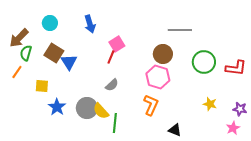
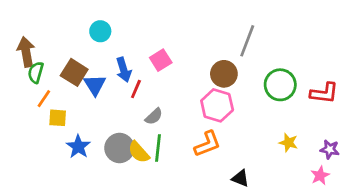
cyan circle: (50, 23) -> (100, 31), moved
blue arrow: (90, 24) -> (124, 70), moved
gray line: (180, 30) -> (247, 41), turned -70
brown arrow: (19, 38) -> (26, 52), turned 125
red line: (111, 57) -> (136, 89), moved
orange line: (17, 72) -> (44, 99), moved
orange L-shape: (151, 105) -> (207, 144), turned 45
green line: (115, 123) -> (158, 148), moved

